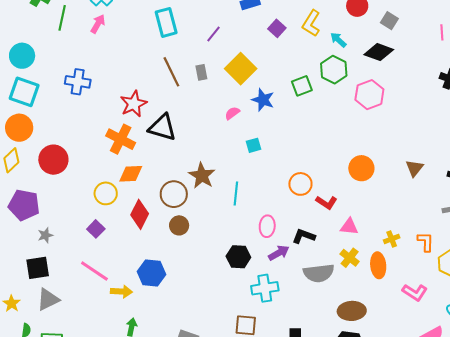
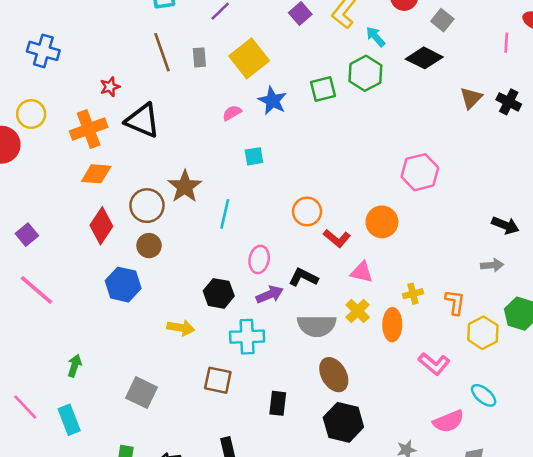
pink hexagon: (369, 95) -> (420, 172), moved
red star: (134, 104) -> (110, 87), size x0.6
orange cross: (121, 139) -> (89, 129), turned 36
orange circle: (361, 168) -> (382, 222), moved
brown triangle: (415, 168) -> (471, 98), moved
yellow circle: (106, 193) -> (31, 114), moved
purple square: (96, 229) -> (27, 235), moved
blue hexagon: (151, 273) -> (123, 285), moved
yellow arrow: (121, 291) -> (181, 328), moved
brown ellipse: (352, 311) -> (334, 375), moved, turned 56

